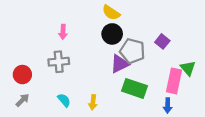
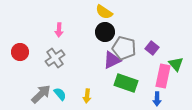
purple square: (162, 41) -> (152, 48), moved
gray cross: (59, 62) -> (55, 58), turned -30
red circle: (22, 75) -> (20, 52), moved
gray arrow: (22, 100) -> (41, 94), moved, size x1.5

